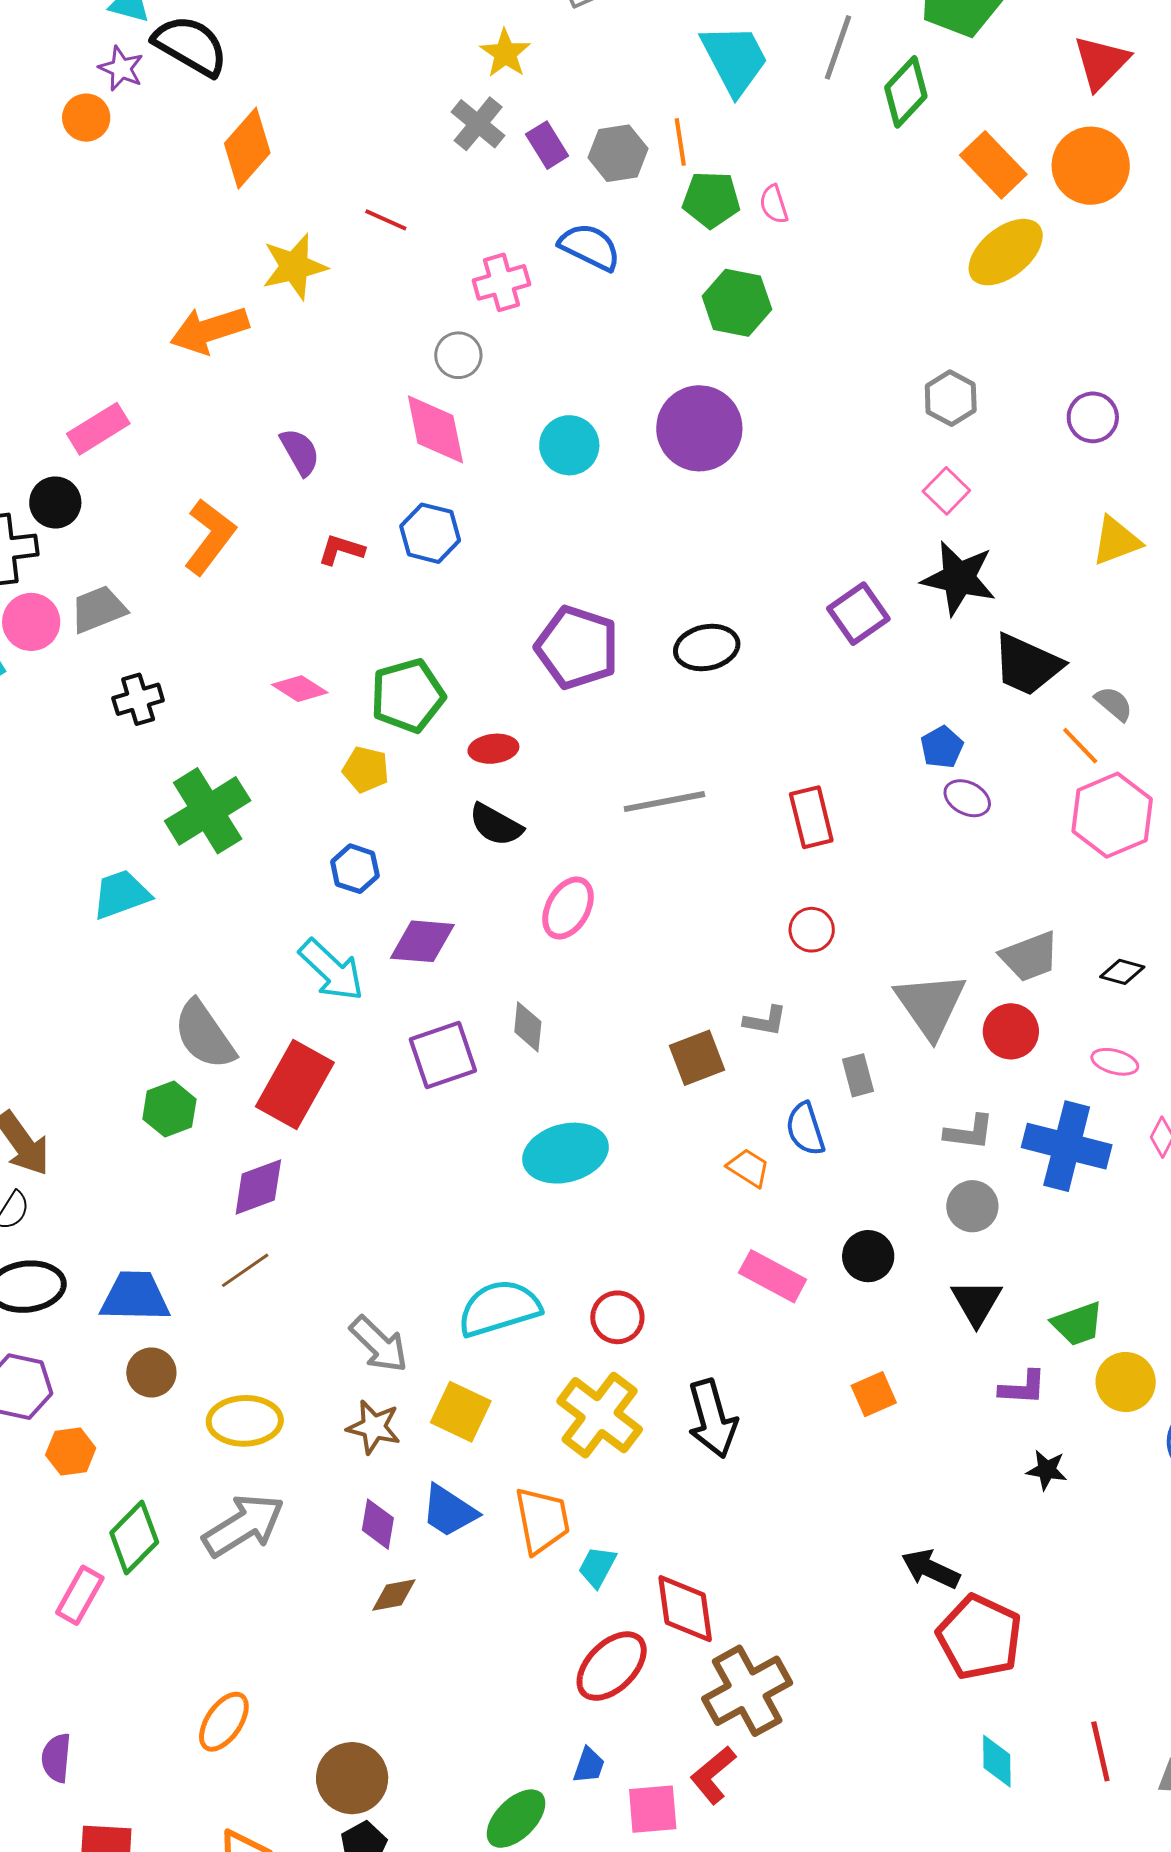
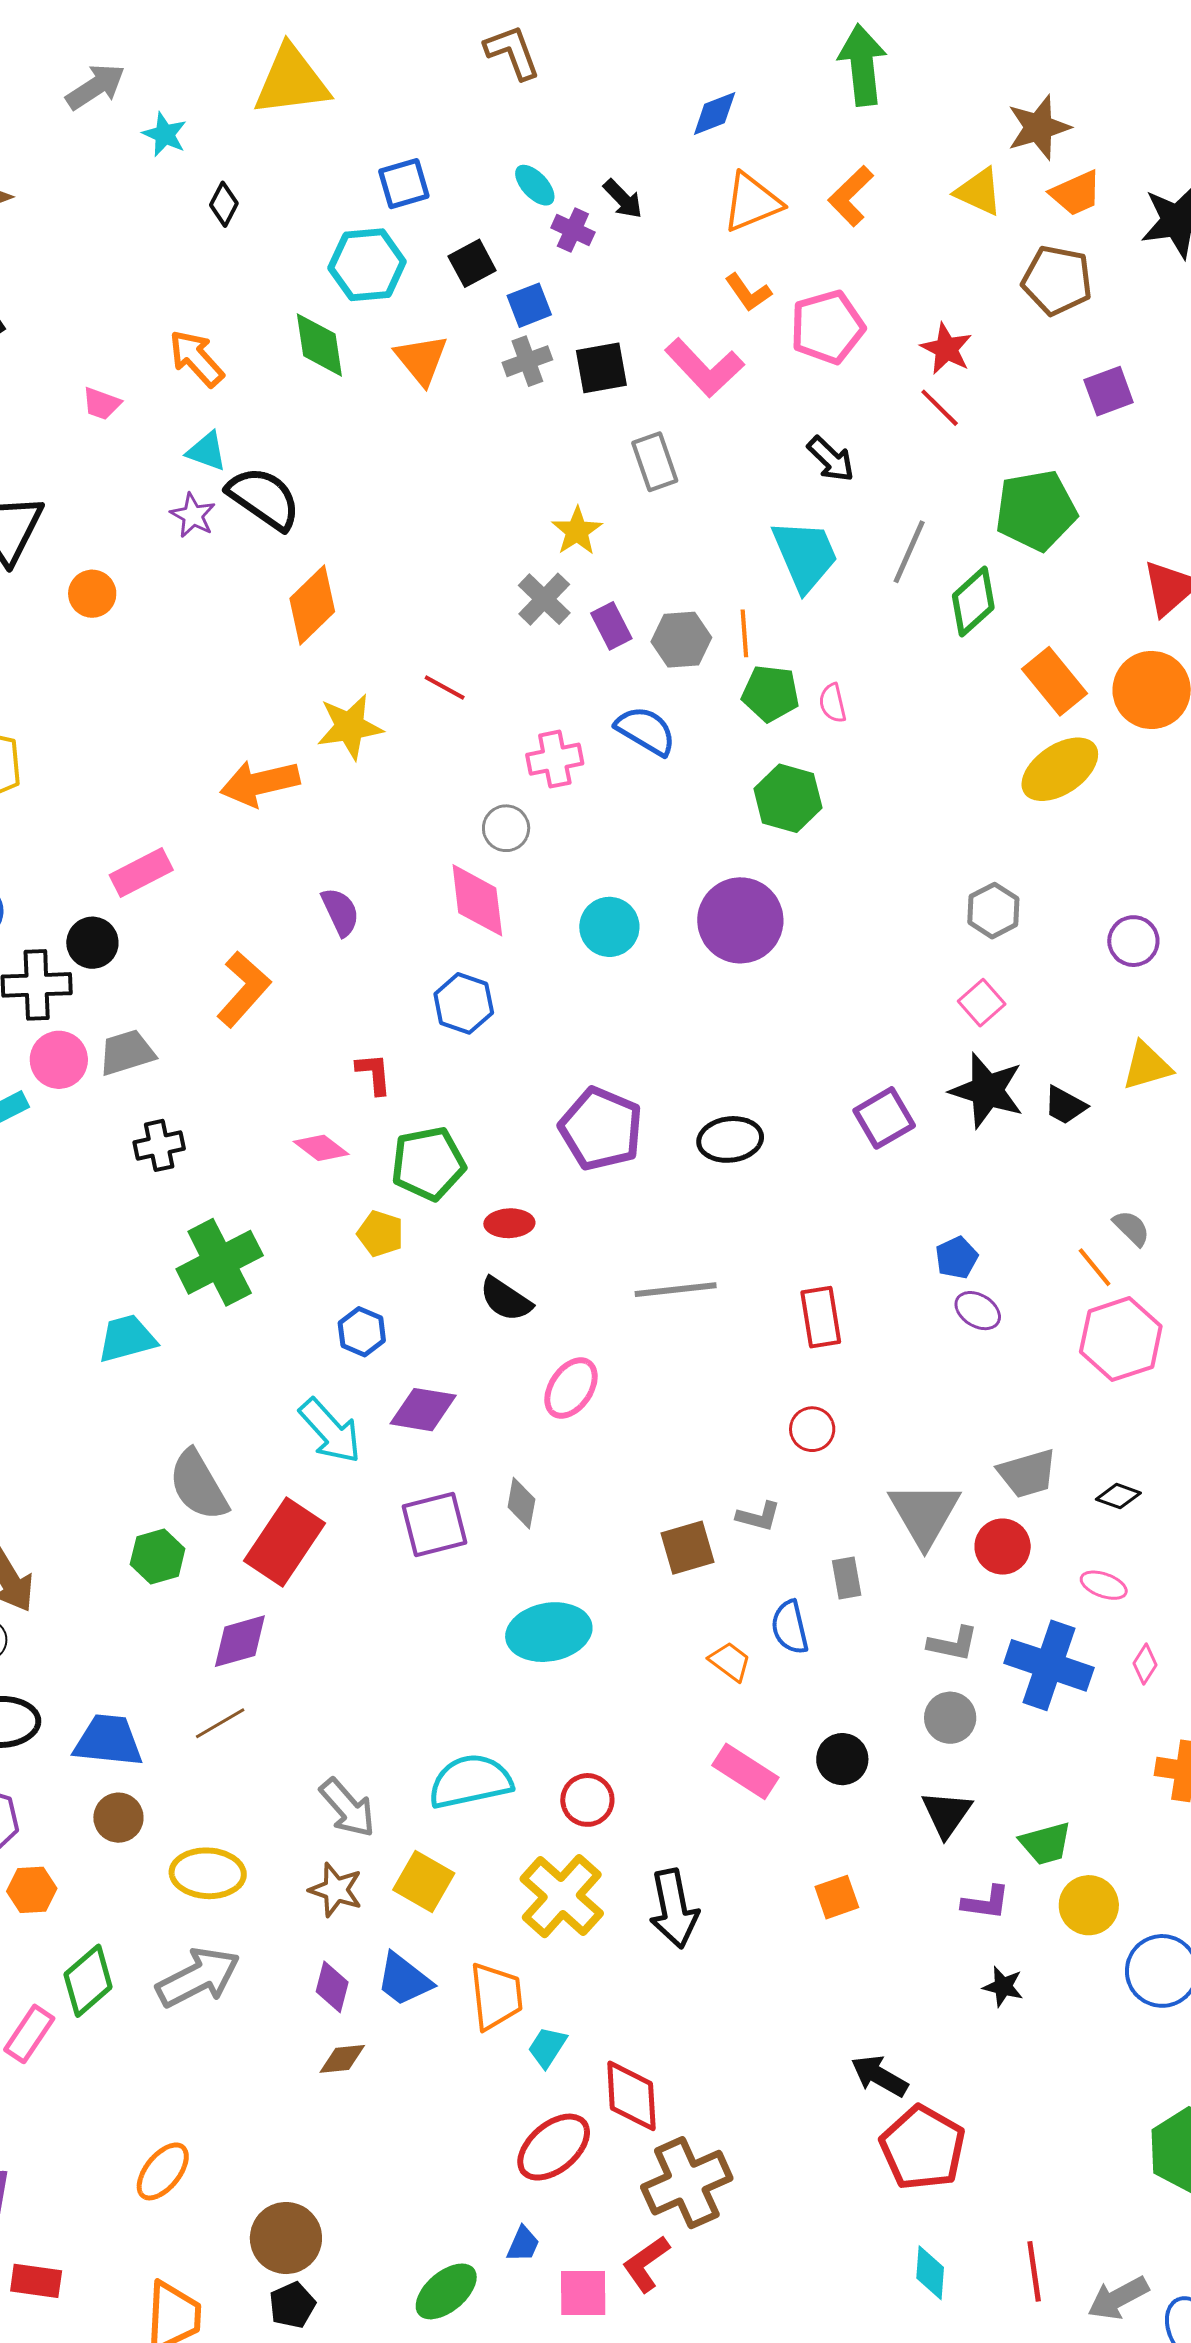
orange circle: (86, 118) -> (92, 594), moved
red L-shape: (341, 550) -> (374, 1074), moved, turned 63
black trapezoid: (1027, 665) -> (1065, 1105), moved, size x0.6

